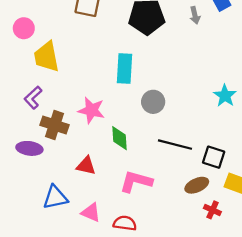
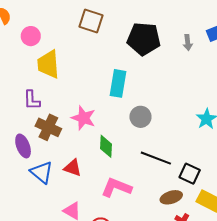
purple L-shape: (33, 98) -> (32, 100), turned -55
purple ellipse: (29, 148) -> (23, 146), turned 55
blue triangle: (55, 197) -> (42, 172), moved, turned 45

